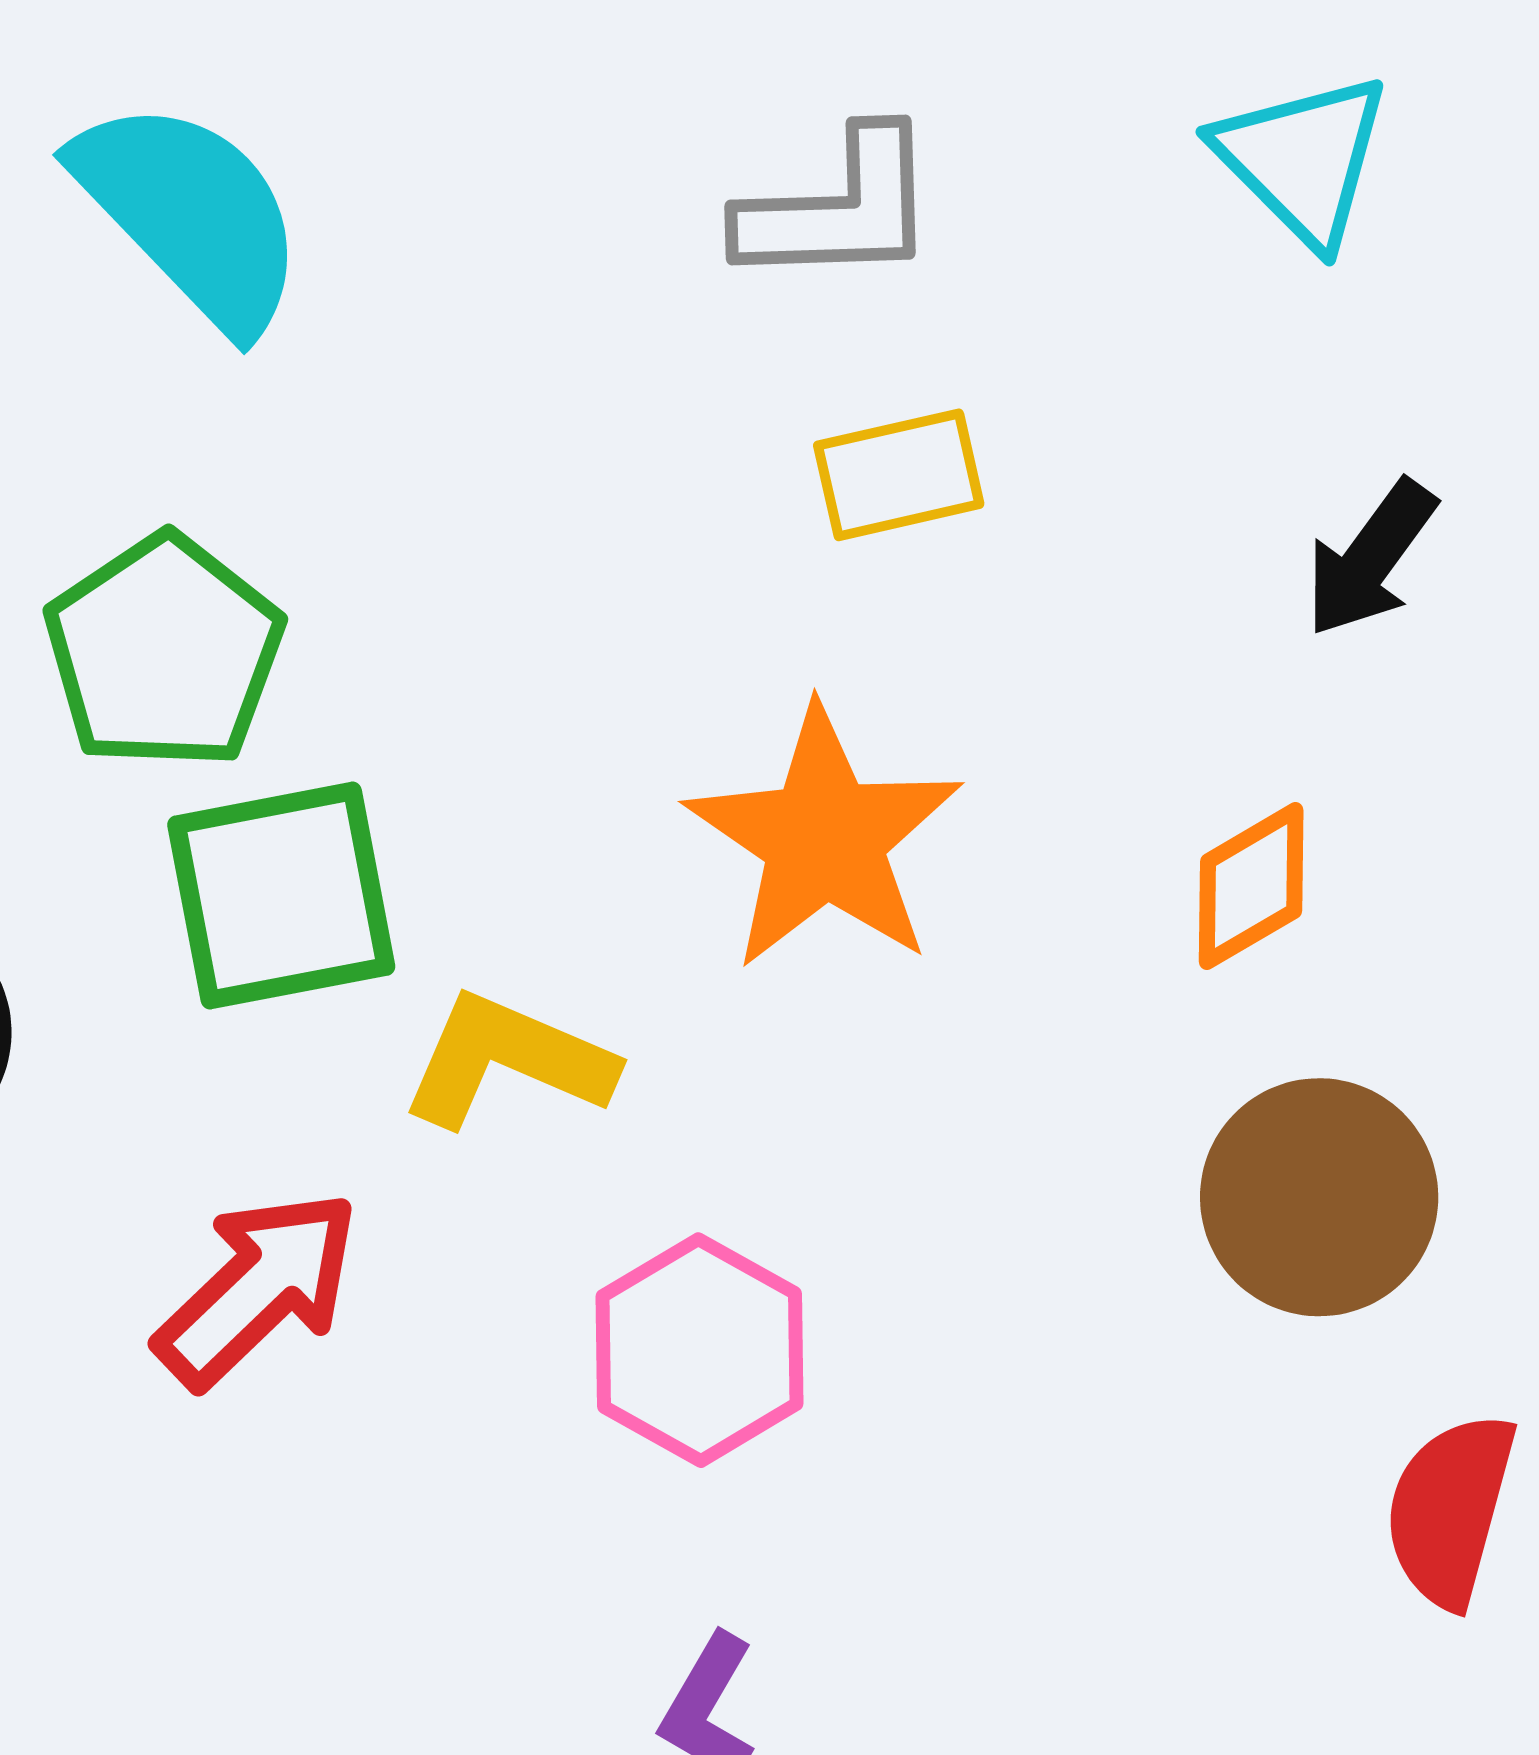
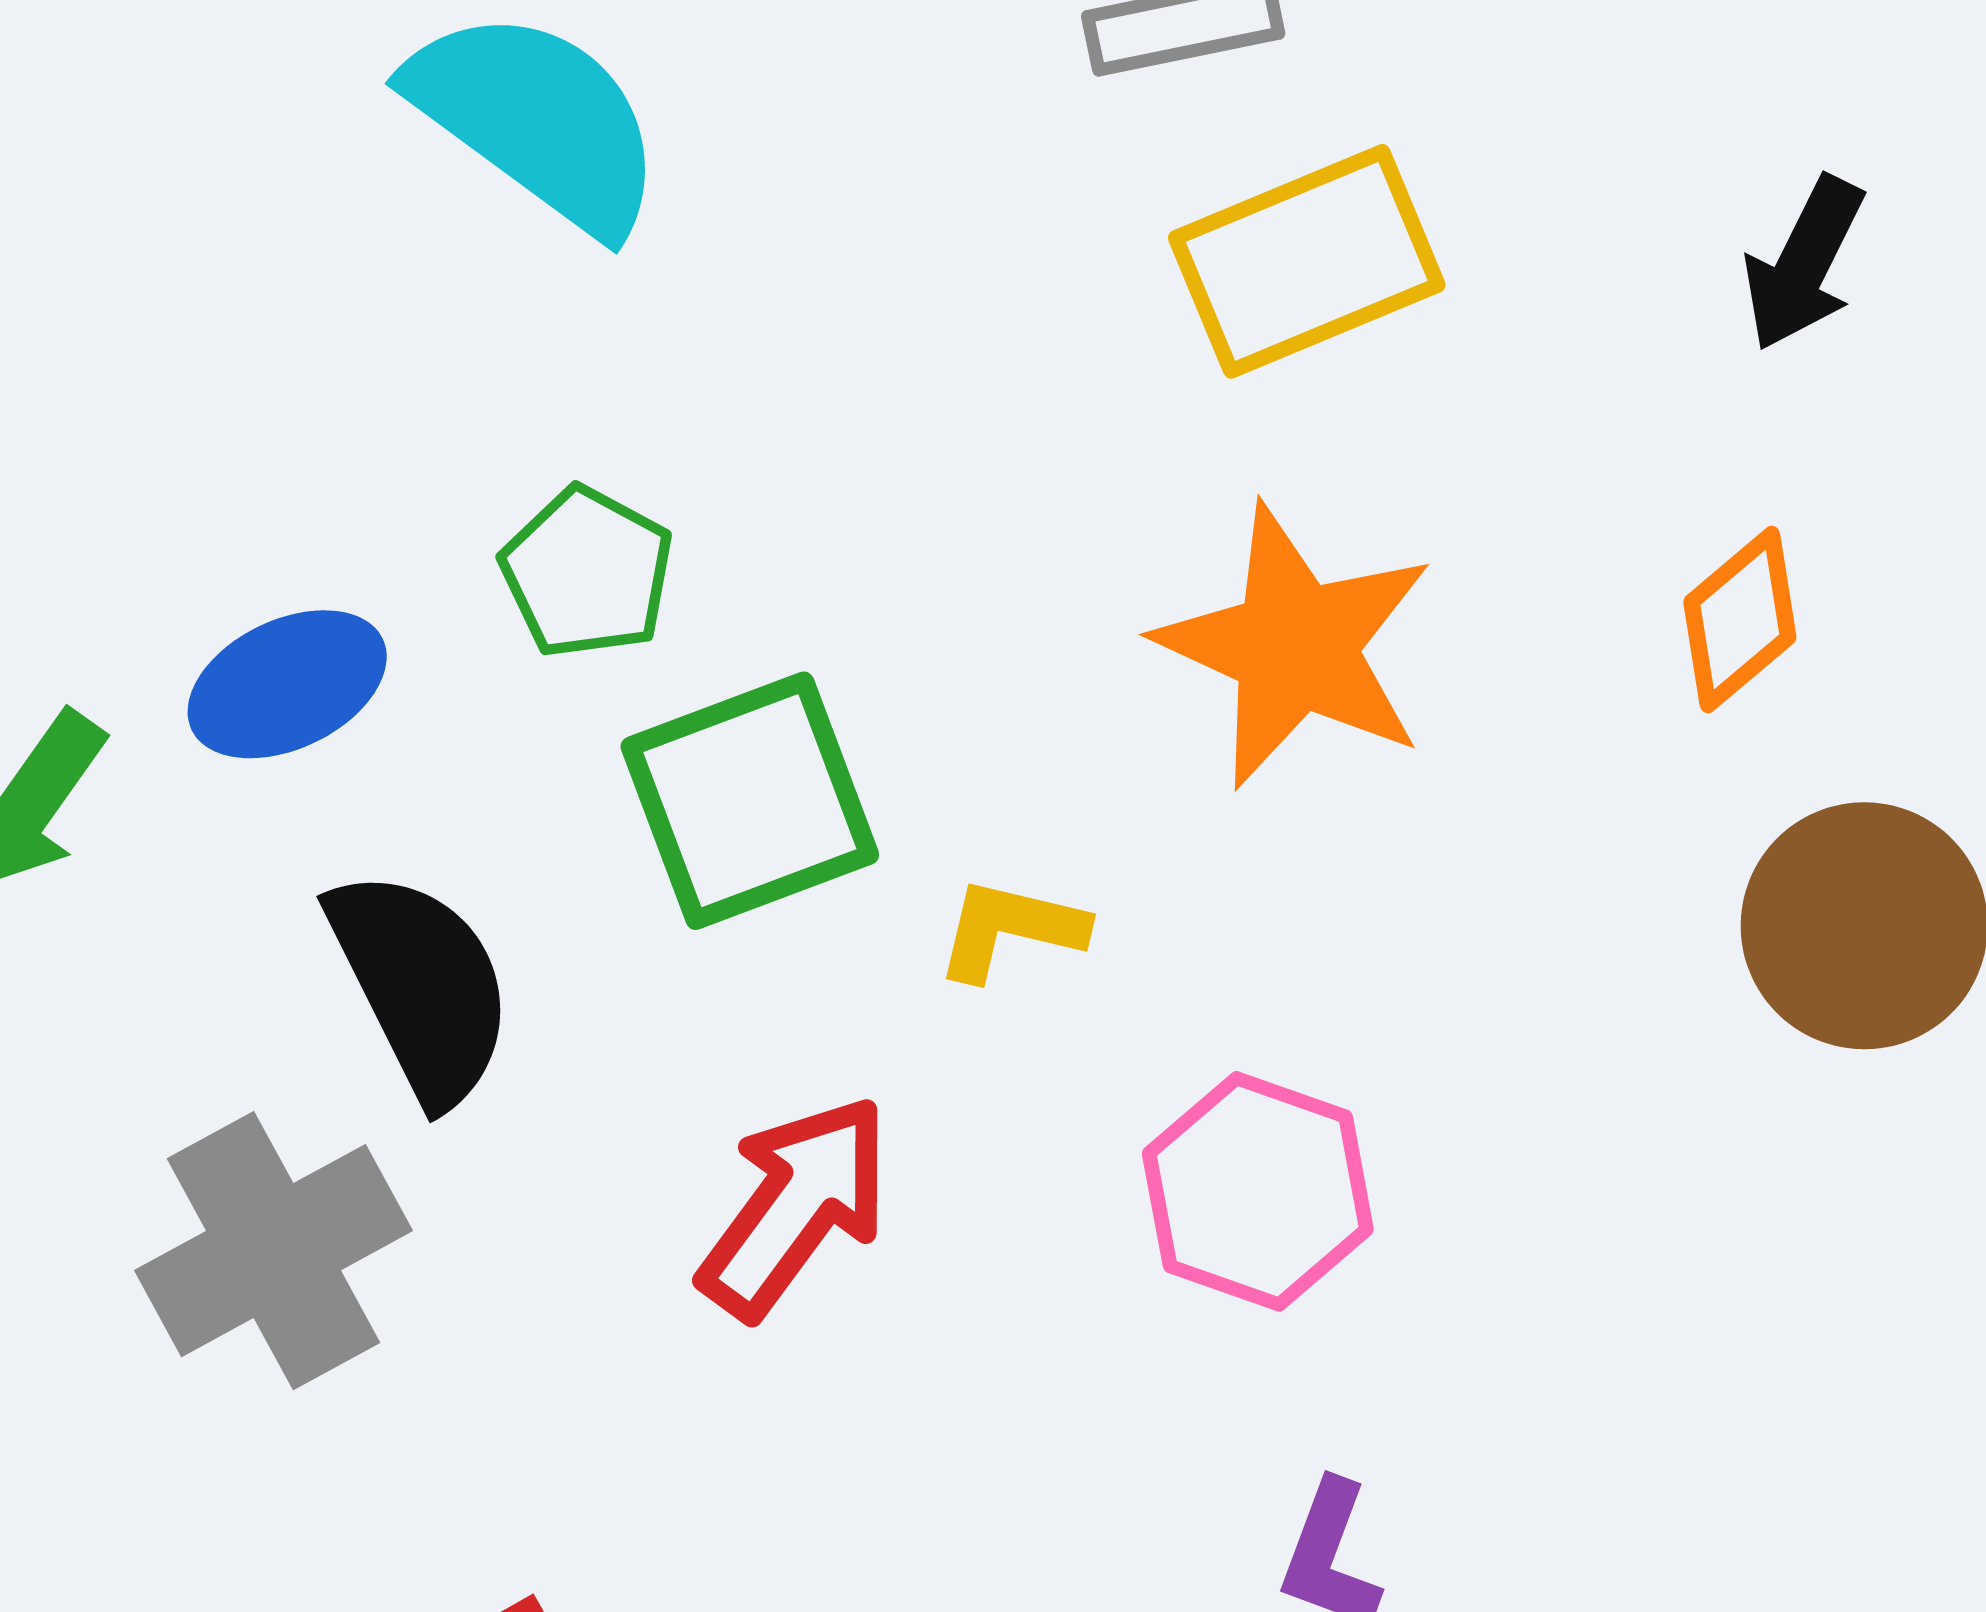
yellow rectangle: (899, 475) -> (1307, 261), size x1.5
green pentagon: (164, 652) -> (587, 573), size x0.7
yellow L-shape: (508, 1060) -> (1010, 929), size x0.7

